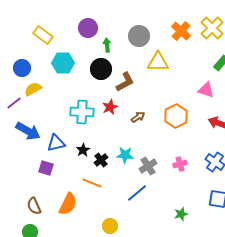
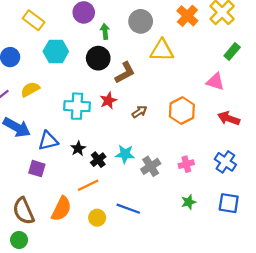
yellow semicircle: (33, 89) -> (30, 89), moved
orange line: (92, 183) -> (88, 185), turned -48
blue line: (137, 193) -> (128, 209), moved, turned 60
brown semicircle: (34, 206) -> (23, 211), size x1.4
green star: (181, 214) -> (189, 202), moved
yellow circle: (110, 226) -> (97, 218), moved

